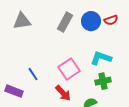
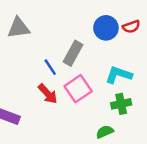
gray rectangle: (65, 22) -> (73, 53), moved
blue line: (33, 74) -> (50, 67), moved
red arrow: (63, 93) -> (48, 94), moved

